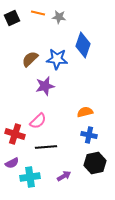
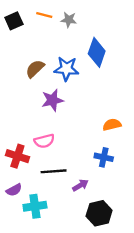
orange semicircle: (85, 112) -> (112, 125), moved
pink semicircle: (38, 121) -> (44, 141), turned 30
black hexagon: (95, 163) -> (99, 213), moved
purple arrow: (64, 176) -> (80, 185), moved

